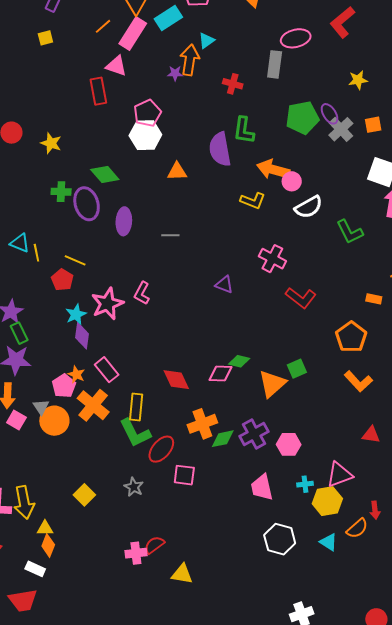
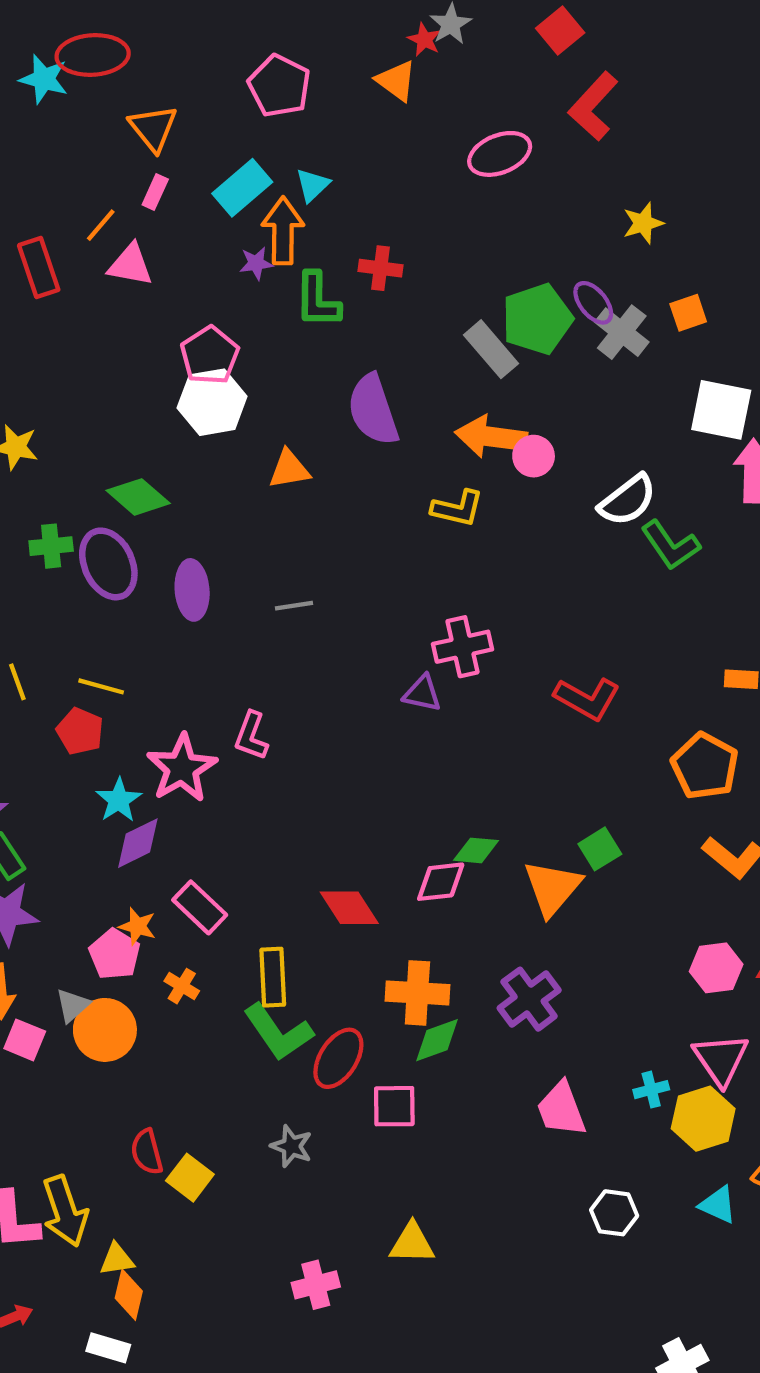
cyan rectangle: (168, 18) -> (242, 188), moved
orange line: (103, 26) -> (101, 225), moved
pink rectangle: (133, 34) -> (155, 192), size x0.5
gray rectangle: (275, 64) -> (491, 349), moved, turned -40
red rectangle: (98, 91) -> (39, 267), moved
green L-shape: (244, 130) -> (317, 300), moved
white semicircle: (309, 207) -> (628, 500), moved
pink cross: (272, 259) -> (462, 647), moved, turned -32
purple diamond: (82, 336) -> (138, 843), turned 64
orange cross: (93, 405) -> (182, 986), size x0.5
gray triangle: (41, 407) -> (73, 1005), turned 30
orange cross: (202, 424) -> (417, 993), turned 32
green diamond: (223, 439) -> (437, 1040), moved
pink hexagon: (289, 444) -> (716, 968), moved
pink triangle: (339, 475) -> (721, 1059), turned -36
white hexagon: (280, 539) -> (614, 1213), size x0.7
red semicircle: (154, 545) -> (147, 1152), moved, turned -60
yellow triangle: (182, 574) -> (412, 1243), moved

